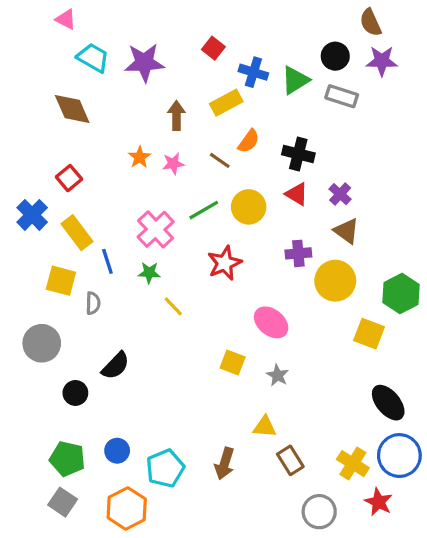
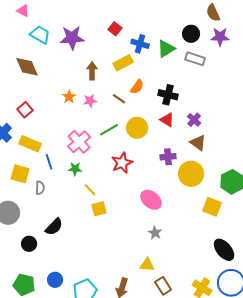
yellow rectangle: (77, 233) -> (30, 144), turned -30
yellow square: (233, 362) -> (99, 209), moved, turned -35

